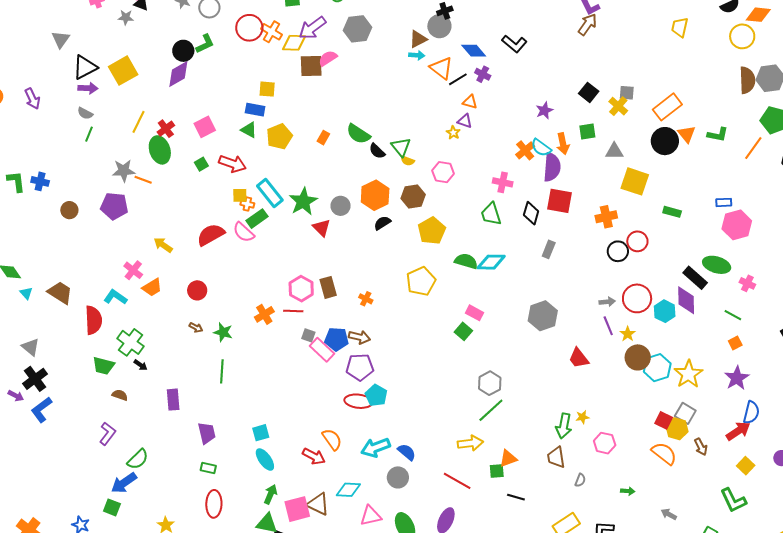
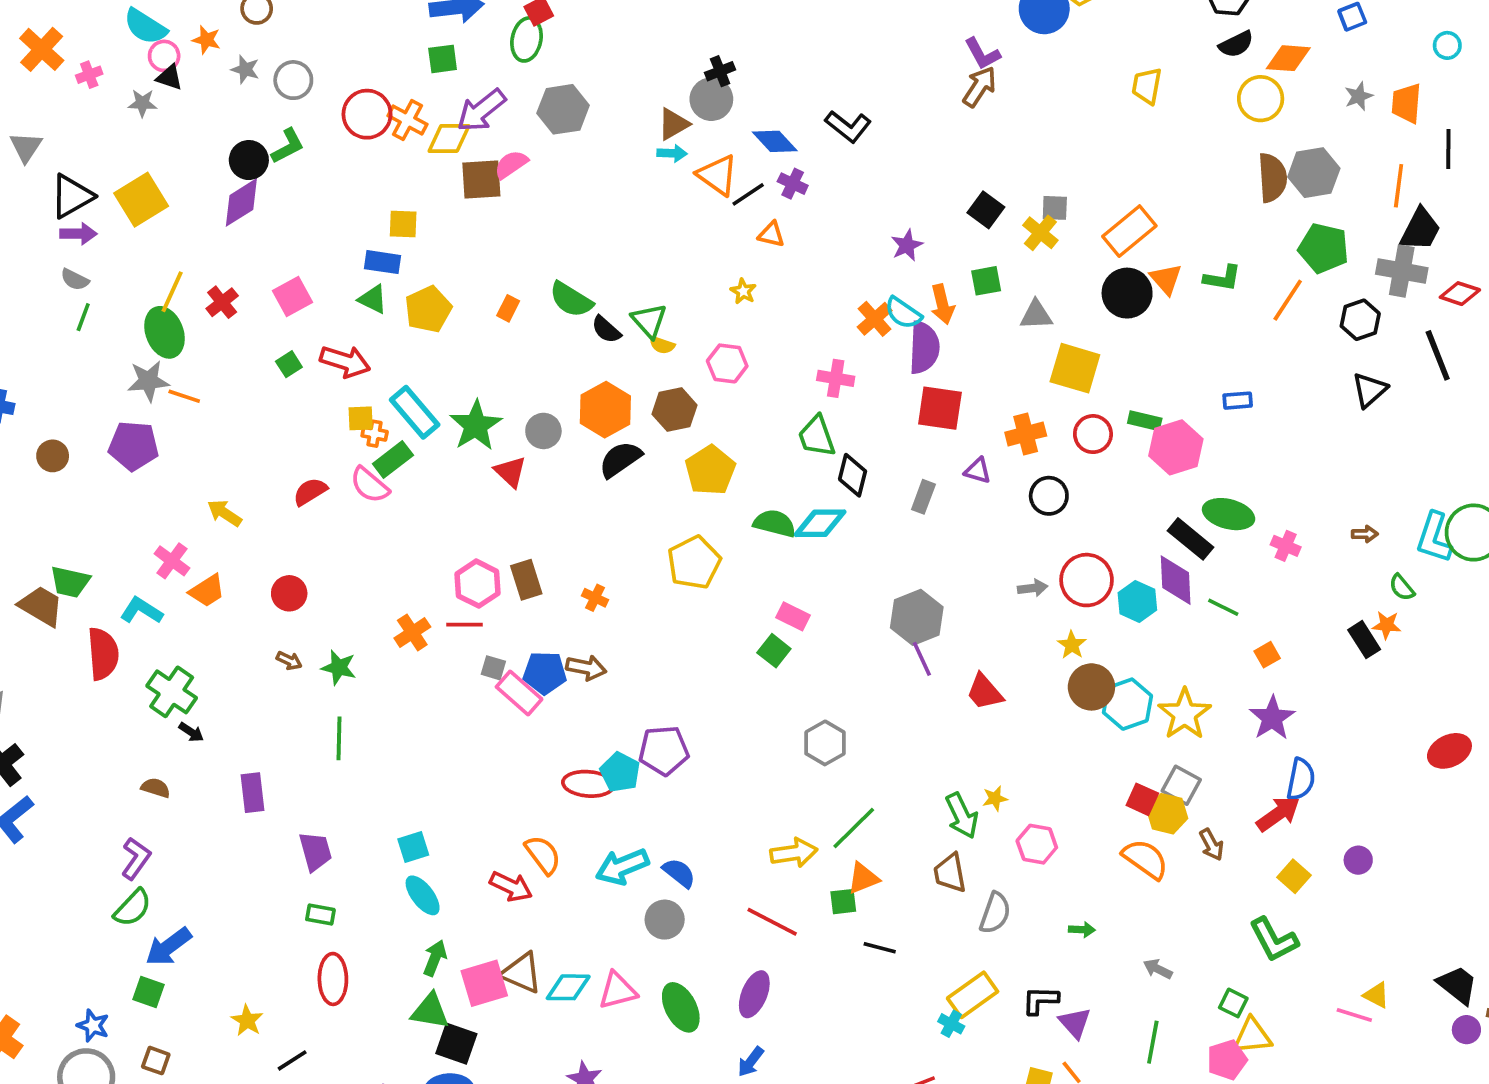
purple triangle: (465, 121) -> (978, 471), moved
green ellipse: (160, 150) -> (164, 332), moved
black diamond: (531, 213) -> (853, 475), moved
black semicircle: (382, 223) -> (620, 459), size x1.4
pink hexagon: (737, 225) -> (1176, 447), moved
red semicircle: (211, 235) -> (310, 492), size x0.7
red circle: (637, 241) -> (1093, 434), moved
green line: (733, 315) -> (1223, 607), moved
purple line: (608, 326) -> (922, 659), moved
green trapezoid: (104, 366) -> (70, 582), moved
purple pentagon: (360, 367) -> (664, 750), moved
green line: (491, 410) -> (854, 828), moved
green arrow: (564, 426) -> (962, 816), turned -35
green semicircle: (138, 459) -> (133, 908), moved
gray semicircle: (580, 480) -> (995, 913), size x1.6
cyan diamond: (348, 490) -> (568, 987), moved

